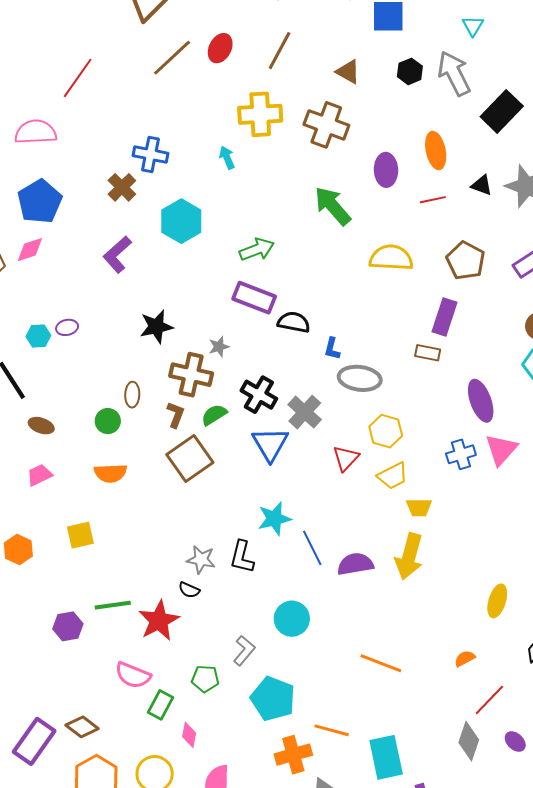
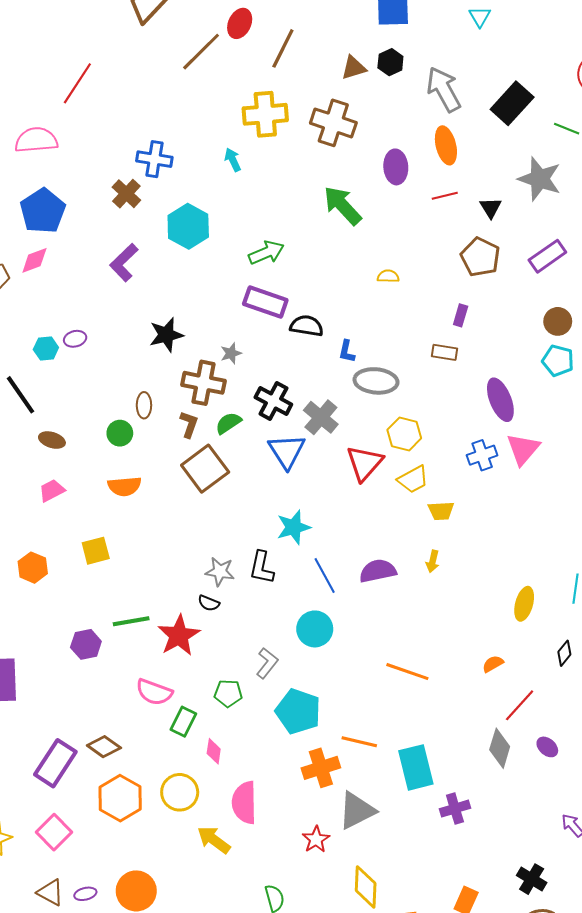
red ellipse: (220, 48) -> (240, 23), moved
brown line: (172, 58) -> (201, 52), moved
black hexagon: (410, 71) -> (390, 62), moved
brown triangle: (348, 72) -> (354, 68), turned -44
gray arrow: (454, 73) -> (444, 89), moved
black triangle: (482, 185) -> (491, 208), moved, turned 40
yellow semicircle: (391, 258) -> (388, 276), moved, size x0.5
purple rectangle: (444, 317) -> (461, 315), size x0.6
red triangle: (346, 458) -> (365, 463), size x1.4
blue line: (312, 548) -> (325, 576), moved
yellow arrow: (409, 556) -> (433, 561), size x0.5

